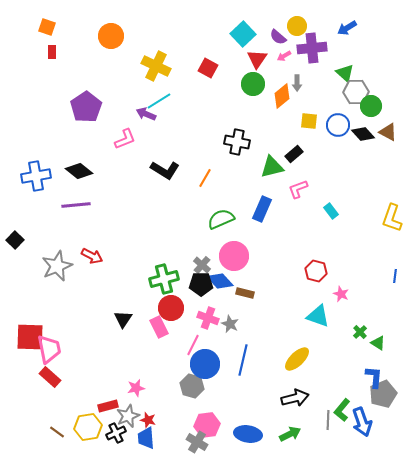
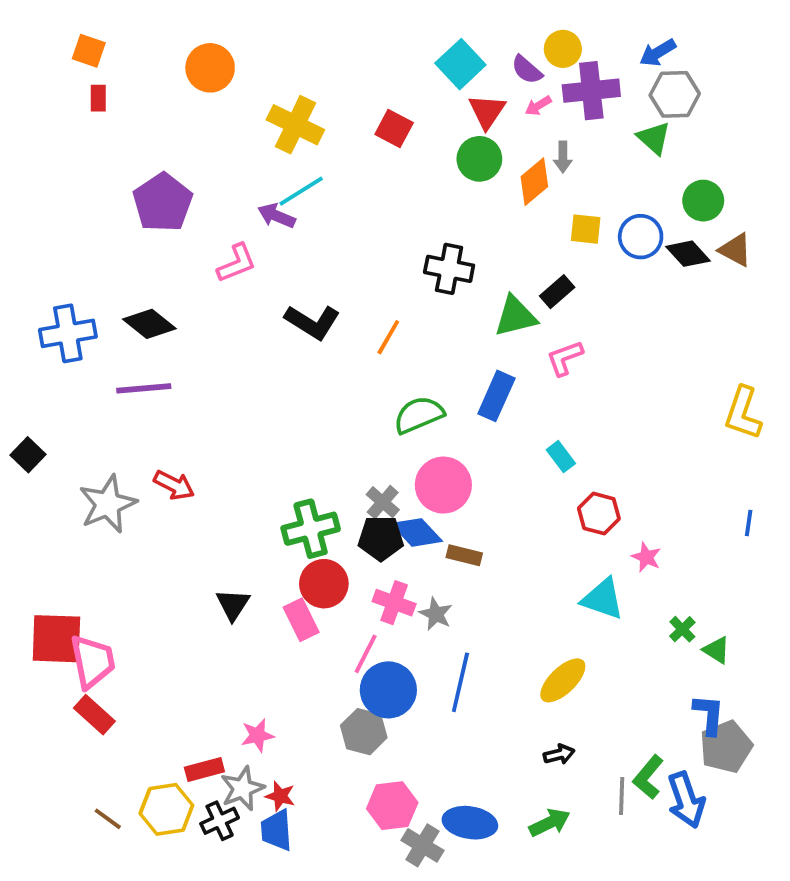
gray hexagon: (356, 92) -> (675, 94), moved
cyan rectangle: (331, 211) -> (561, 457), moved
black arrow: (295, 398) -> (559, 754), size x0.6
gray cross: (197, 442) -> (422, 845), moved

